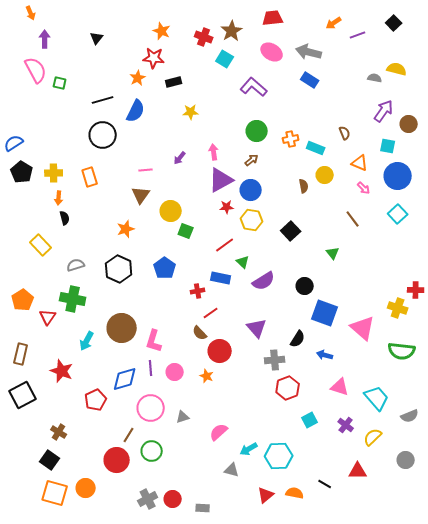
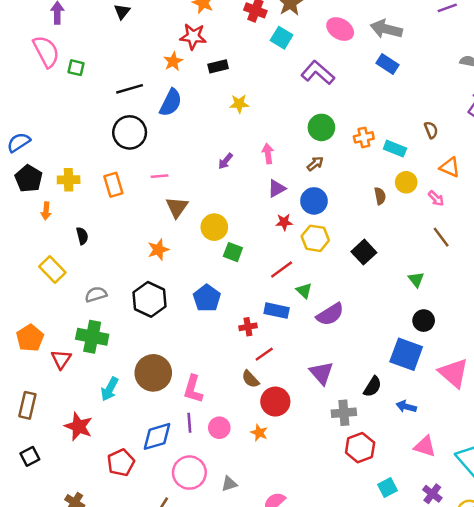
pink line: (146, 170) -> (159, 176), moved
purple triangle: (221, 180) -> (277, 188), size x0.6
pink arrow: (364, 188) -> (436, 198), moved
orange arrow: (59, 198) -> (46, 211), moved
black circle: (305, 286) -> (424, 321), moved
black square: (23, 395) -> (30, 456), size x0.6

